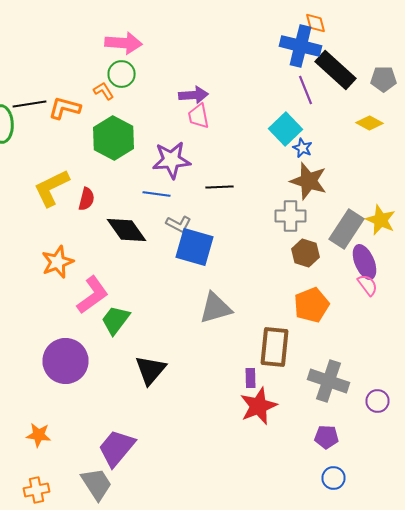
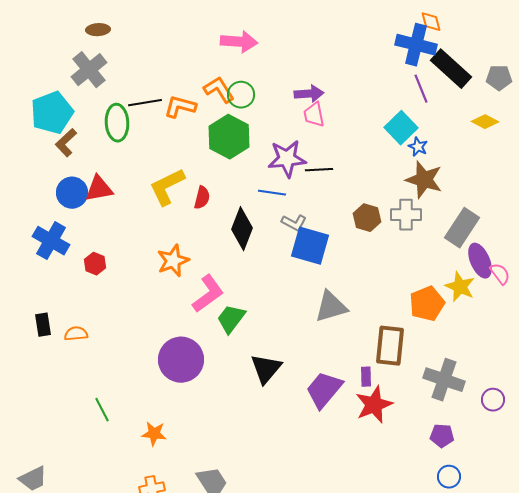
green circle: (122, 74) -> (241, 95), moved
orange L-shape: (104, 91) -> (219, 90), size x1.5
black line: (220, 187) -> (319, 170), moved
yellow star: (380, 220) -> (460, 287), moved
black diamond: (126, 230) -> (242, 229), turned 57
brown hexagon: (306, 253) -> (367, 218), moved
pink semicircle: (368, 285) -> (500, 274), moved
purple trapezoid: (116, 448) -> (324, 390), moved

